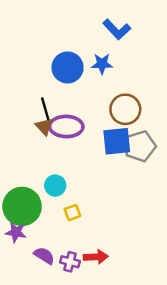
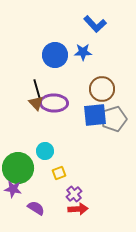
purple cross: (70, 262) -> (74, 194), moved, turned 35

